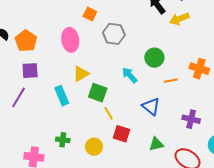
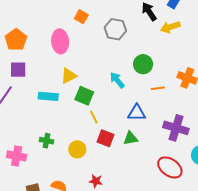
gray hexagon: (114, 34) -> (115, 29), moved
cyan rectangle: (62, 96) -> (48, 96), turned -66
blue triangle: (151, 106) -> (137, 113), turned -42
purple cross: (191, 119) -> (176, 128), size x1.4
green triangle: (156, 144) -> (131, 138), moved

